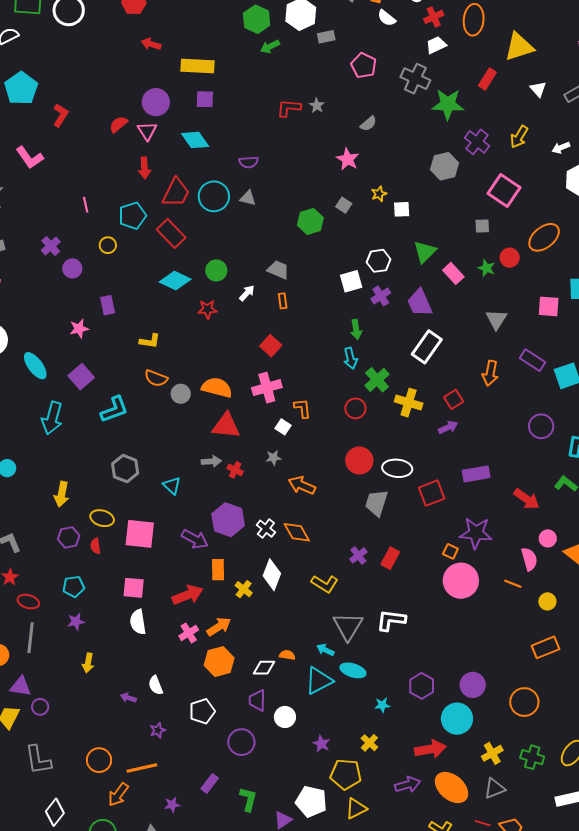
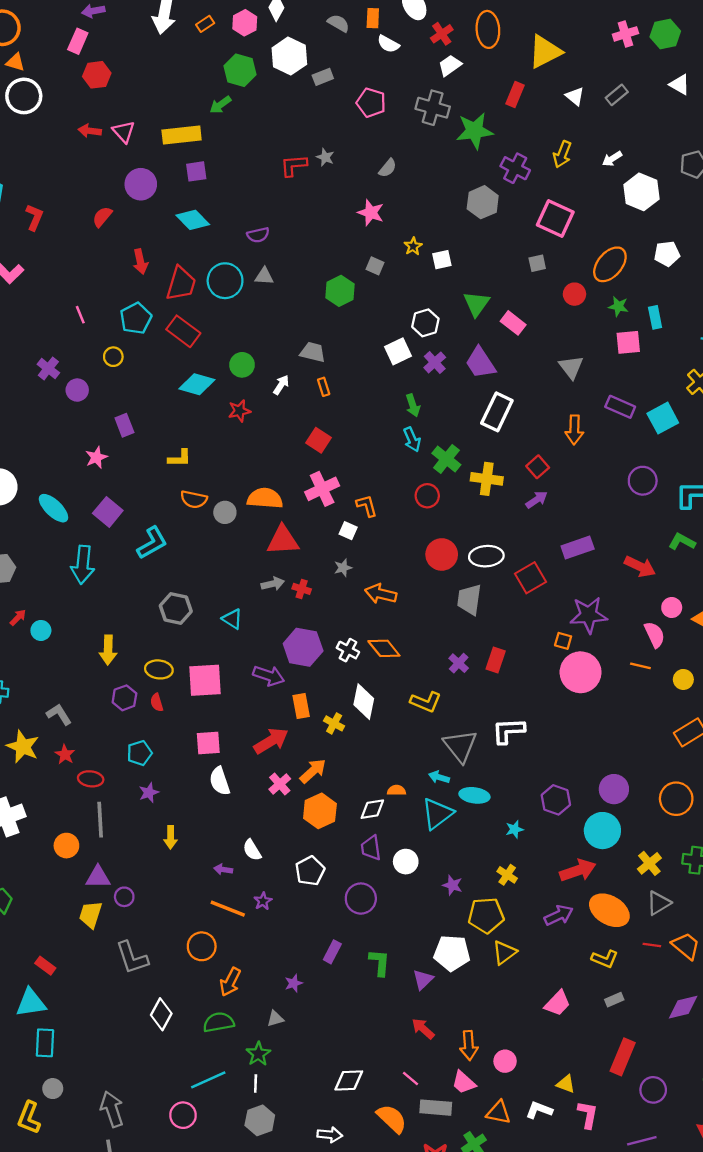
red arrow: (151, 44) -> (90, 131), moved
green arrow: (270, 47) -> (220, 105), moved
pink triangle: (147, 131) -> (124, 132), moved
green star: (486, 268) -> (618, 306), moved
orange line: (142, 768) -> (228, 909), moved, turned 44

